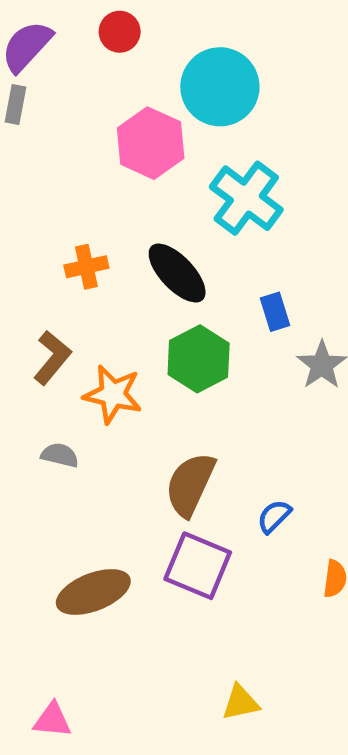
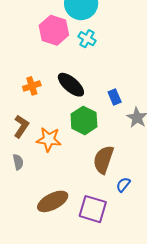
cyan cross: (246, 198) -> (87, 39), moved, size x0.6
gray semicircle: (60, 455) -> (18, 162), moved, turned 70
brown semicircle: (190, 484) -> (103, 160), moved
brown ellipse: (93, 592) -> (53, 201), moved

